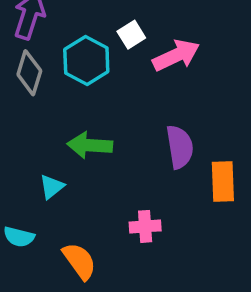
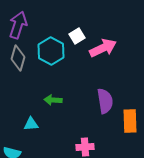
green arrow: (90, 145) -> (53, 100), size x0.7
cyan triangle: (52, 187) -> (31, 124), turned 35

